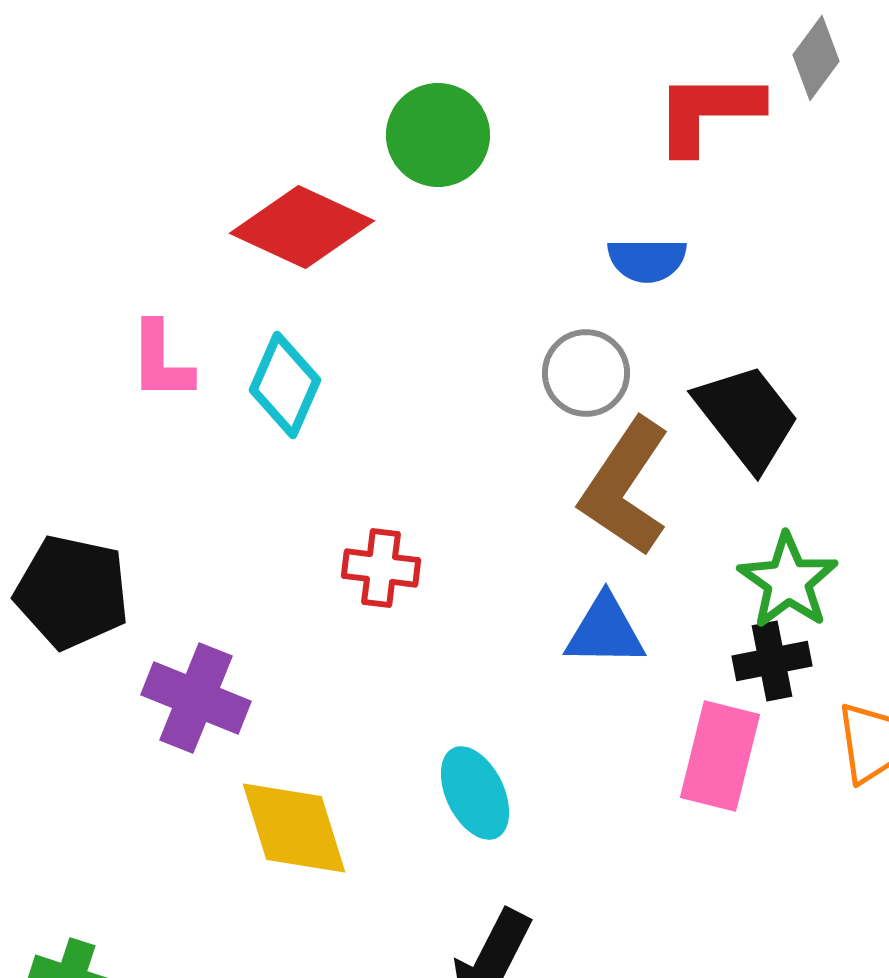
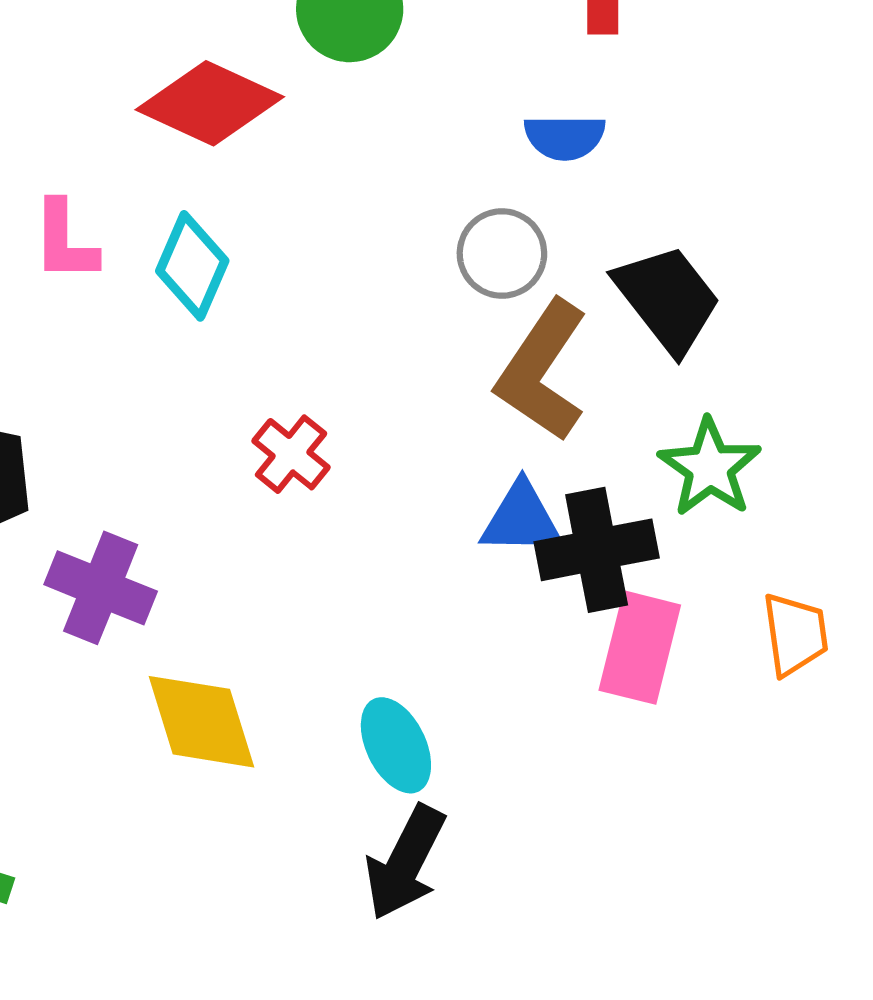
red cross: (381, 568) -> (291, 454), turned 32
black cross: (772, 661) -> (597, 550), moved, size x1.5
cyan ellipse: (475, 793) -> (396, 745), moved

